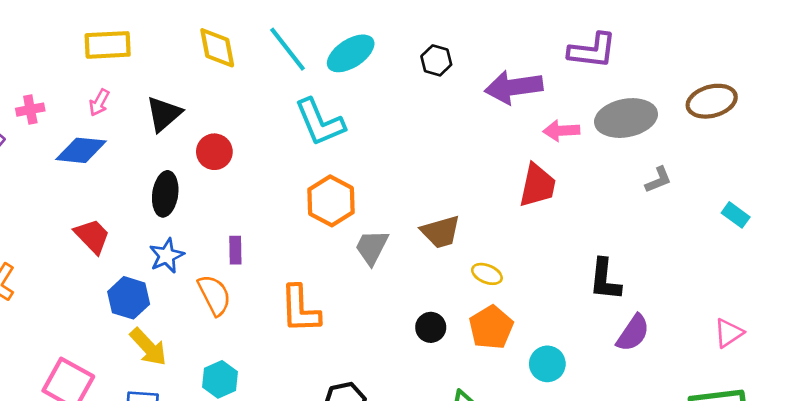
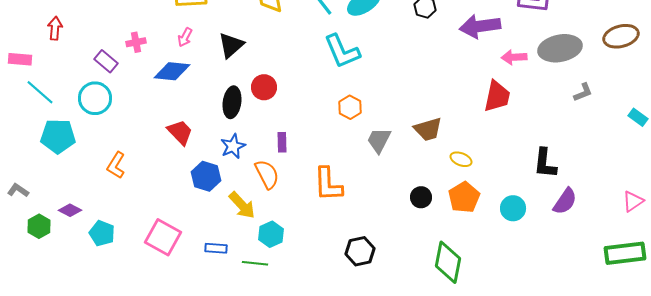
red circle: (214, 152) -> (264, 87), moved
orange hexagon: (331, 201) -> (350, 107), size x0.7
yellow arrow: (148, 347) -> (242, 205), moved
cyan circle: (547, 364) -> (513, 208), moved

